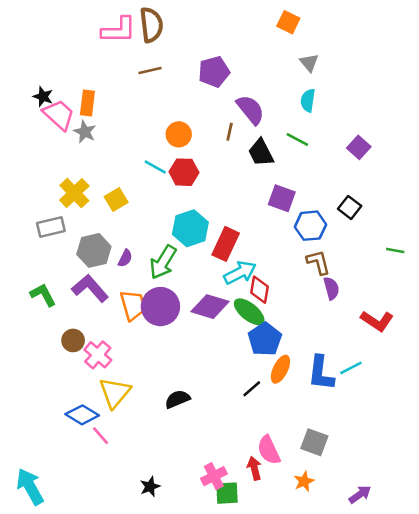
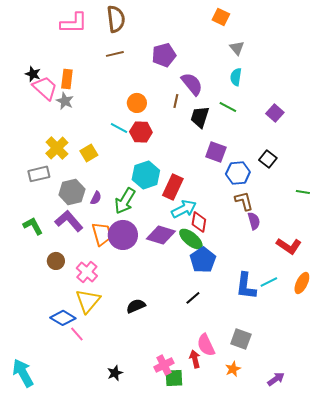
pink L-shape: (119, 30) -> (74, 23), moved
black trapezoid: (261, 153) -> (200, 117), turned 45
pink cross: (98, 355) -> (87, 272), moved
orange ellipse: (280, 369) -> (302, 283), moved

